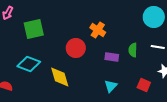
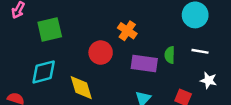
purple rectangle: (112, 57) -> (144, 63), size x1.5
cyan diamond: (29, 64) -> (44, 72), turned -35

